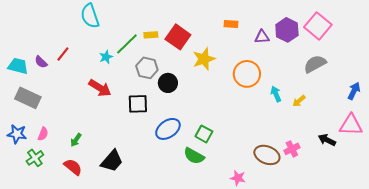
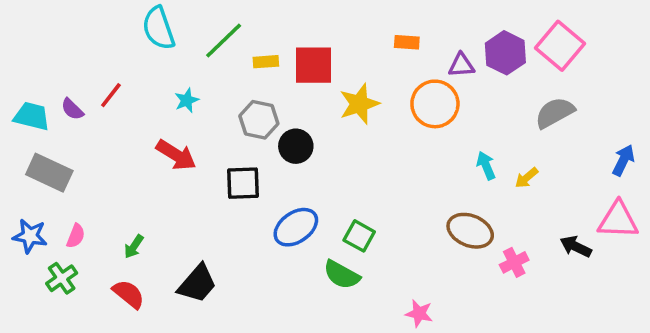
red square: (178, 37) -> (313, 65), turned -35
green line: (127, 44) -> (224, 41), moved
orange circle: (247, 74) -> (435, 104), moved
brown ellipse: (267, 155) -> (470, 231), moved

